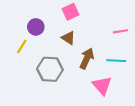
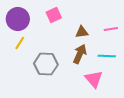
pink square: (71, 12) -> (54, 15), moved
purple circle: (36, 27) -> (18, 19), moved, size x1.5
brown triangle: (68, 38) -> (82, 32), moved, turned -40

